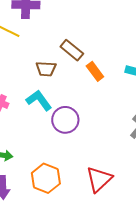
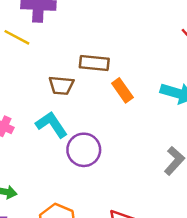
brown rectangle: (72, 50) -> (94, 63), turned -35

